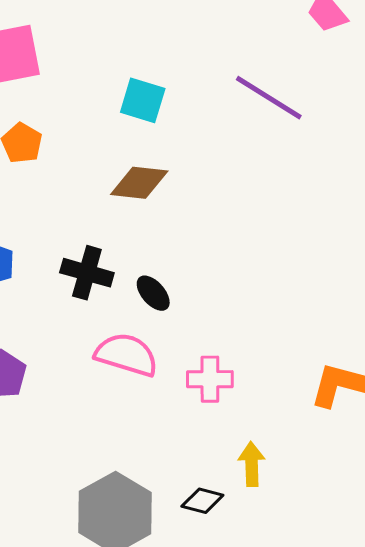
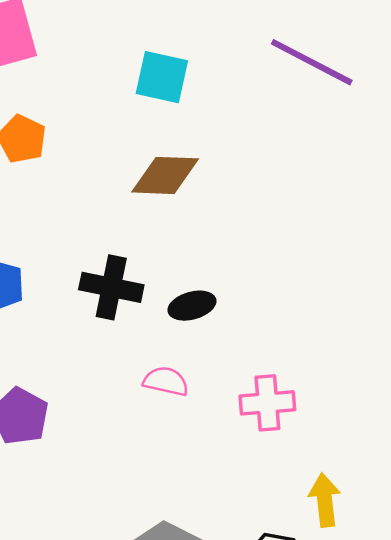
black ellipse: (153, 293) -> (192, 306), turned -60
pink semicircle: (126, 355) -> (166, 381), size x0.6

